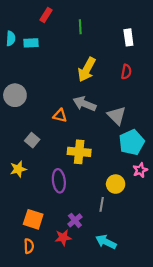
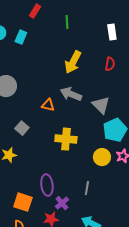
cyan rectangle: (31, 43) -> (21, 37), turned -64
purple ellipse: (59, 181) -> (47, 185), moved
yellow circle: (116, 184) -> (102, 157), moved

